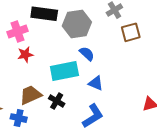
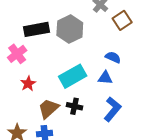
blue semicircle: (87, 54) -> (113, 57), moved
red star: (25, 55) -> (28, 84), moved

